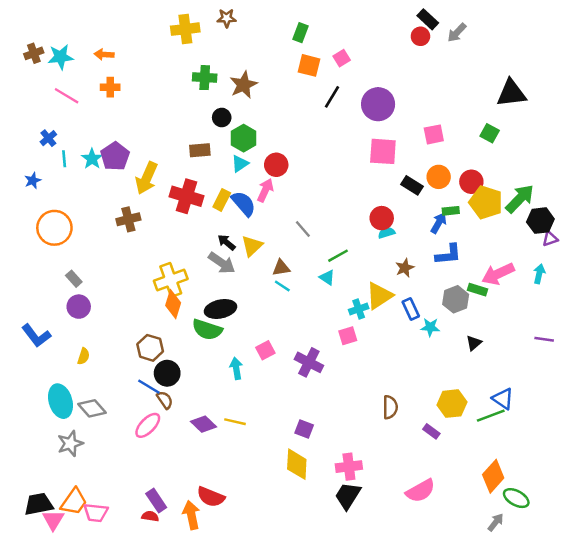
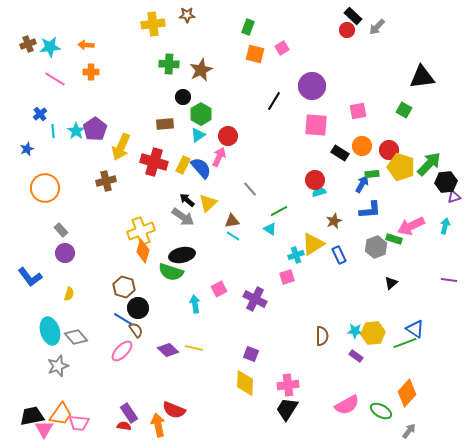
black line: (332, 97) -> (274, 101), moved
cyan star: (430, 327) -> (355, 331), moved
green ellipse: (516, 498) -> (381, 411), moved

